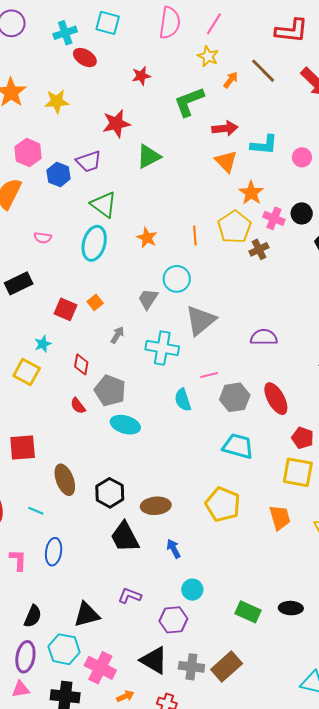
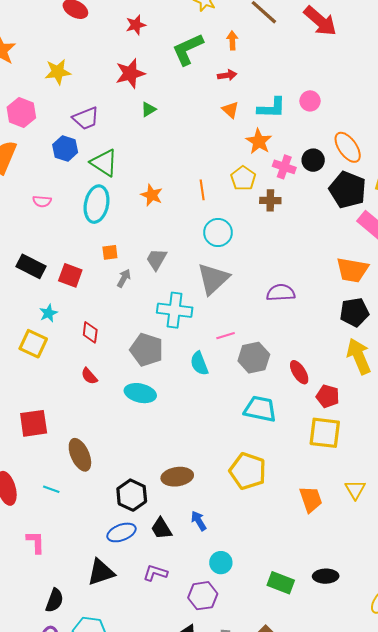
orange arrow: (231, 80) -> (232, 41), moved, turned -36
yellow star: (57, 101) -> (58, 72), moved
red star: (116, 124) -> (130, 73), moved
red arrow: (225, 128) -> (227, 75), size x0.7
cyan L-shape: (264, 145) -> (272, 108), moved
green triangle: (149, 156) -> (148, 109), size x0.6
orange triangle: (226, 161) -> (230, 110), size x0.7
blue hexagon: (59, 175) -> (65, 148), moved
yellow pentagon: (234, 227) -> (243, 178), size x0.7
brown cross: (259, 249) -> (270, 200), turned 30
cyan circle: (177, 279) -> (218, 233), moved
black rectangle: (19, 283) -> (31, 266), moved, turned 56
orange square: (95, 302) -> (110, 252), moved, turned 35
gray arrow: (117, 335) -> (124, 278), moved
gray pentagon: (110, 391) -> (147, 350), moved
red ellipse: (276, 399) -> (299, 372), moved, size x0.7
black hexagon: (110, 493) -> (132, 495), moved
orange trapezoid: (280, 518) -> (311, 499), moved
black trapezoid: (125, 537) -> (161, 529), moved, size x0.7
blue ellipse: (54, 552) -> (121, 532), moved, turned 64
black triangle: (87, 615) -> (101, 572), moved

